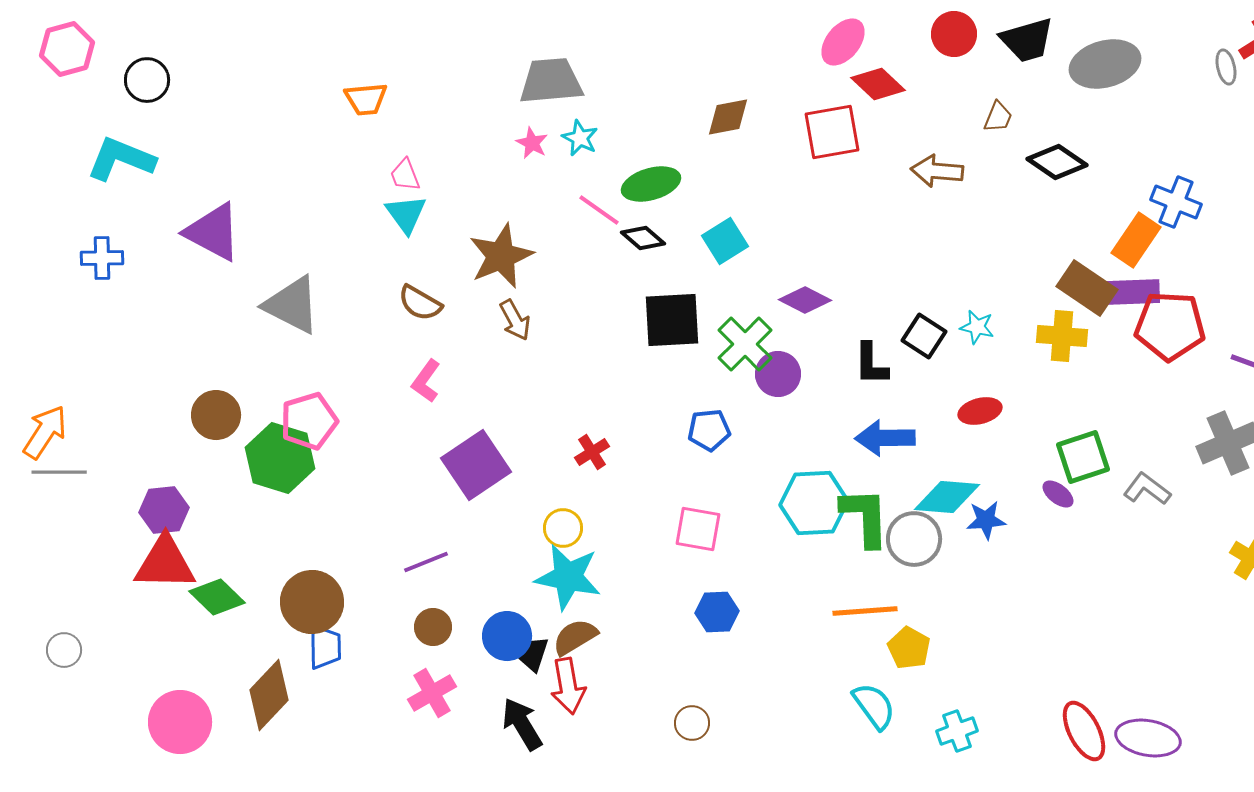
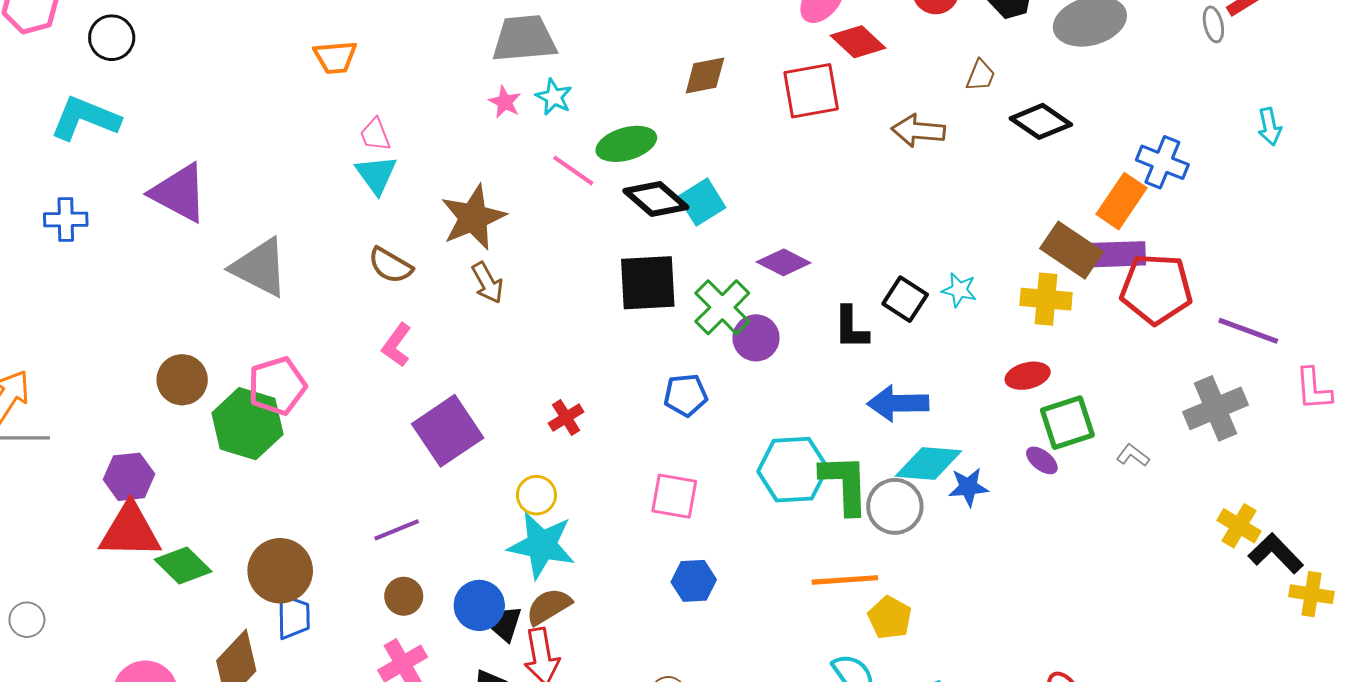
black diamond: (643, 238) -> (656, 199), moved, size x1.4
red ellipse: (980, 411) -> (1028, 376), moved
blue arrow: (885, 438) -> (898, 403), moved
gray L-shape: (1147, 489) -> (1133, 455), size x0.7

